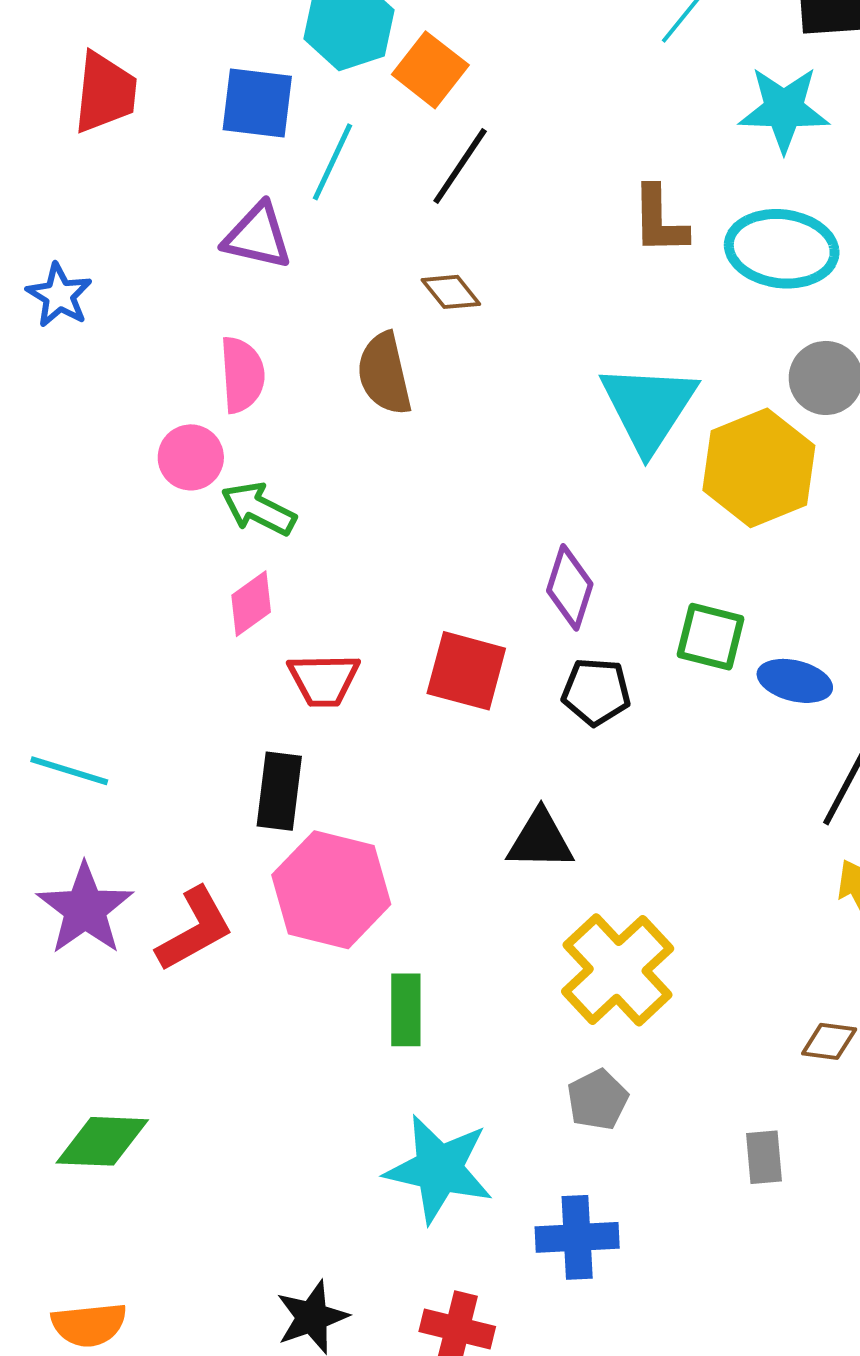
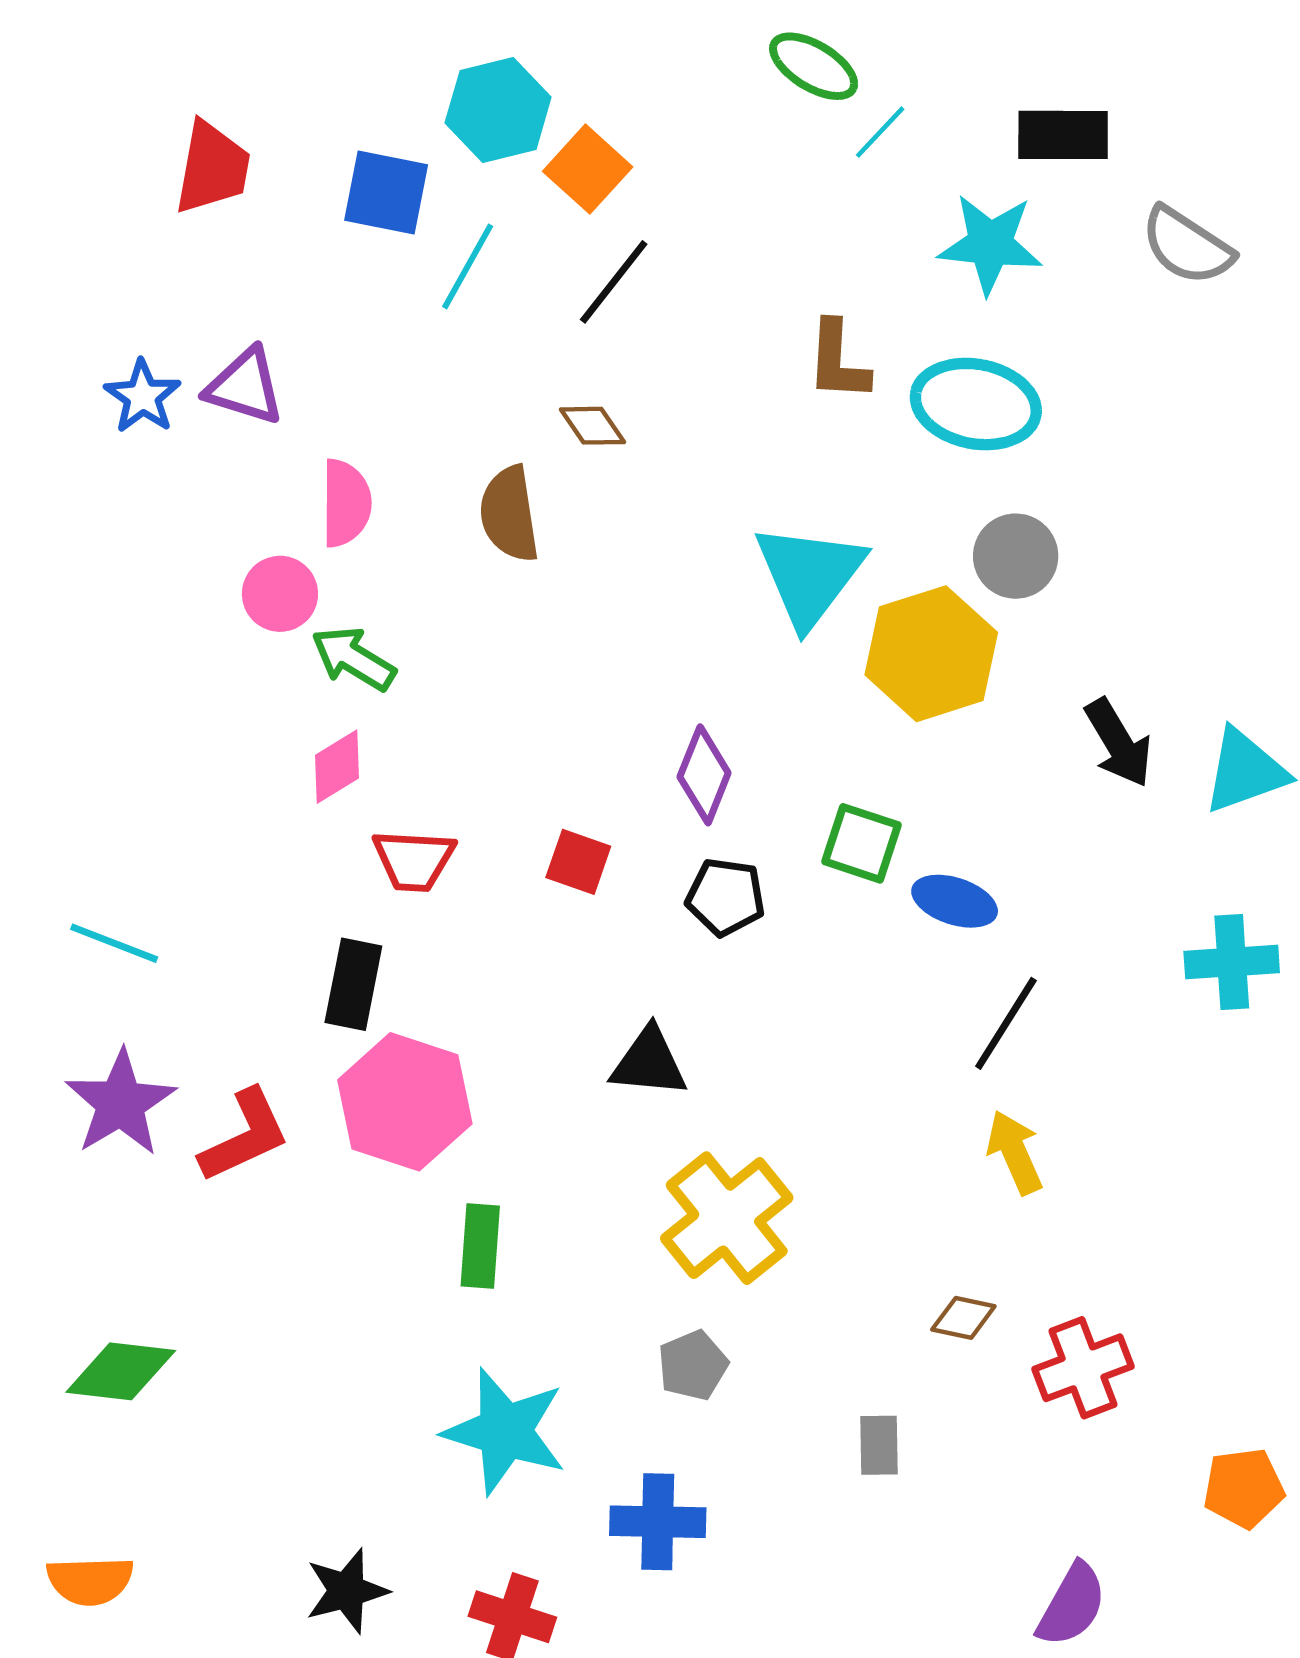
purple triangle: (258, 236) -> (245, 387), moved
red square: (466, 671) -> (578, 862), size x0.7

